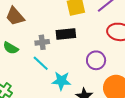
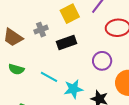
gray cross: (42, 42) -> (41, 30), moved

